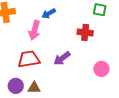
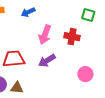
blue arrow: (49, 14) -> (28, 12), moved
pink arrow: (35, 30) -> (45, 35), moved

